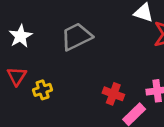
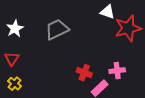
yellow cross: (43, 90) -> (15, 84), moved, turned -32

